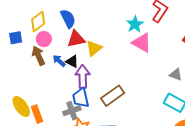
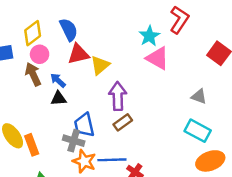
black triangle: (72, 61) -> (59, 98), moved, turned -32
purple arrow: (83, 76) -> (118, 96), moved
brown rectangle: (113, 96) -> (123, 122), size x0.7
gray cross: (72, 111) -> (74, 141), turned 36

